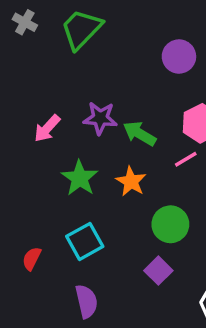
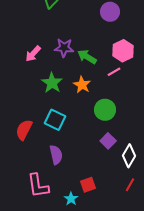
cyan square: (85, 241) -> (55, 120), turned -35
red semicircle: (32, 259) -> (24, 130), size x1.5
purple square: (158, 271) -> (108, 141), moved

